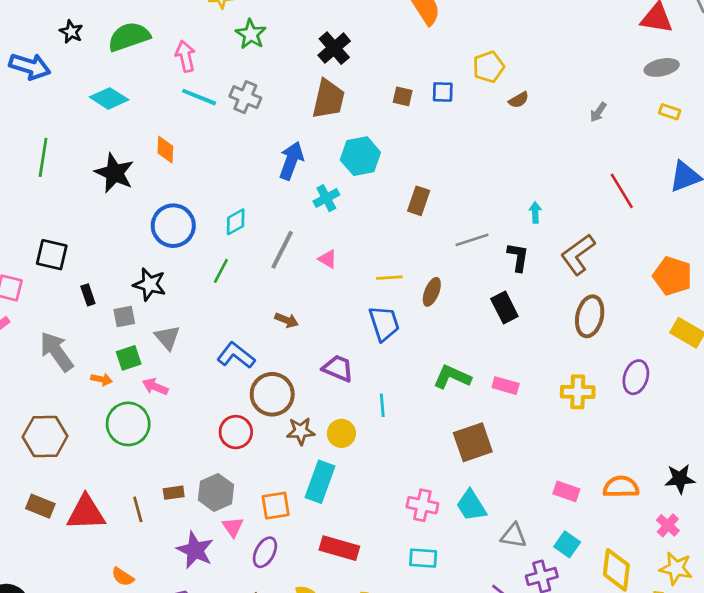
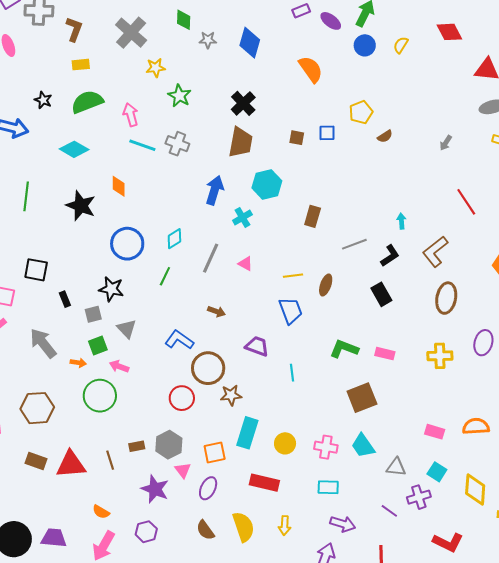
black L-shape: (518, 257) -> (390, 256), turned 50
yellow circle: (341, 433) -> (285, 443), moved

